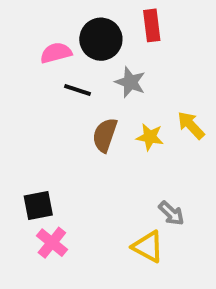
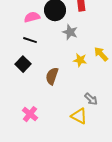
black line: (77, 90) -> (30, 40), moved
brown semicircle: (105, 135) -> (52, 76), moved
black square: (38, 205) -> (23, 64), moved, turned -35

